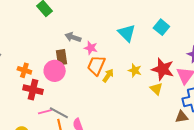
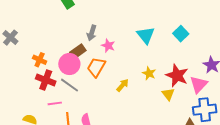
gray arrow: (73, 37) -> (92, 33), turned -98
brown rectangle: (61, 57) -> (78, 51), turned 56
orange trapezoid: (96, 65) -> (96, 67), moved
yellow arrow: (108, 76) -> (123, 85), moved
gray line: (59, 113) -> (70, 85), moved

